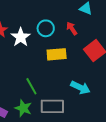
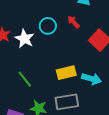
yellow rectangle: (57, 54) -> (66, 73), moved
green line: (31, 86) -> (25, 79), moved

